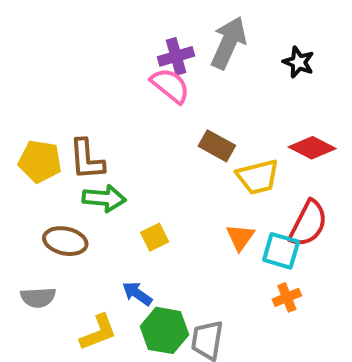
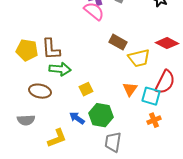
green hexagon: (164, 330) -> (101, 115), moved

